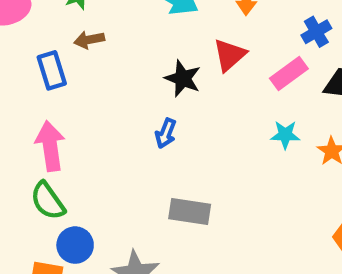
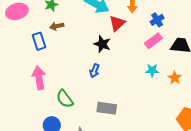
blue cross: (316, 32) -> (157, 20), moved
red triangle: (230, 55) -> (117, 23), moved
green semicircle: (48, 201) -> (65, 99), moved

